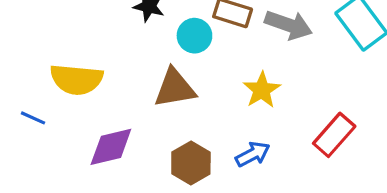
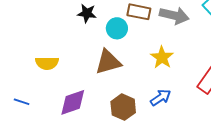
yellow semicircle: (76, 79) -> (47, 63), size x0.7
blue line: (33, 118) -> (22, 102), moved

